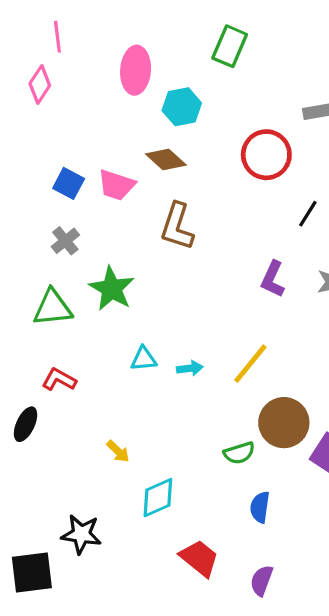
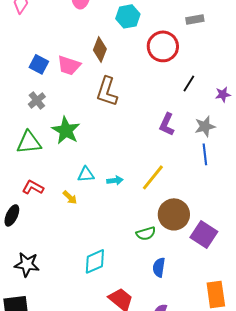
cyan hexagon: (182, 107) -> (128, 16), moved
brown diamond: (166, 159) -> (100, 49), turned 70
yellow arrow: (118, 451) -> (70, 197), moved
black star: (81, 534) -> (27, 264), moved

